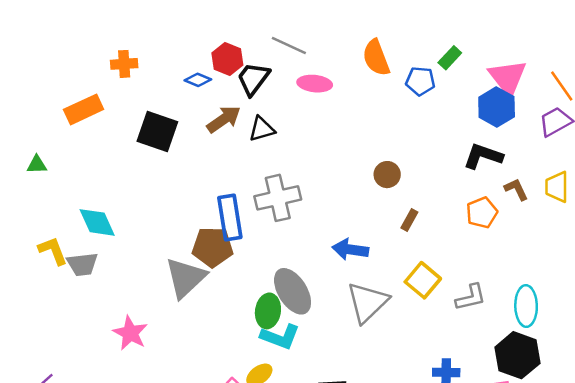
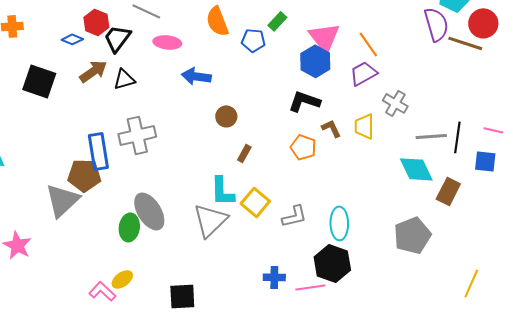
orange pentagon: (482, 213) -> (303, 147), turned -30
blue arrow: (350, 250) -> (196, 76), moved
cyan L-shape: (280, 337) -> (222, 191), moved, turned 68

